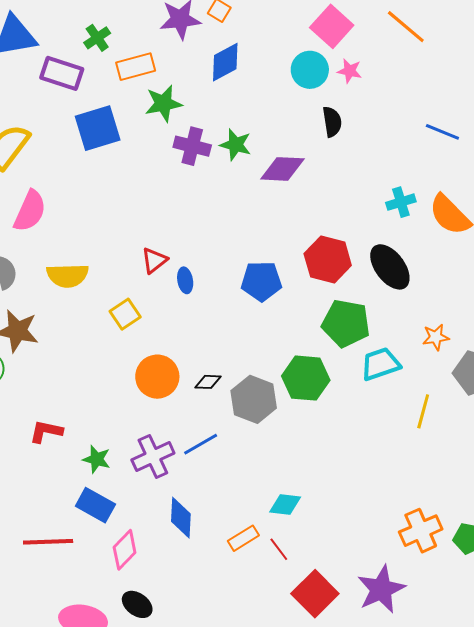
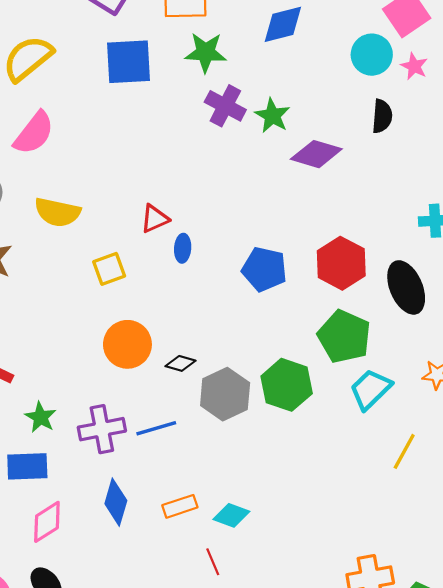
cyan trapezoid: (380, 364) -> (371, 389), turned -39
blue rectangle: (95, 505) -> (27, 466), turned -45
orange rectangle: (243, 538) -> (180, 506), moved

